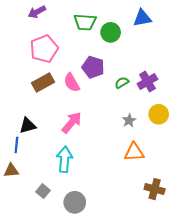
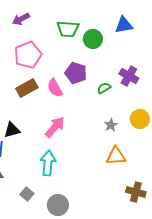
purple cross: (147, 82) -> (129, 76), moved, turned -30

